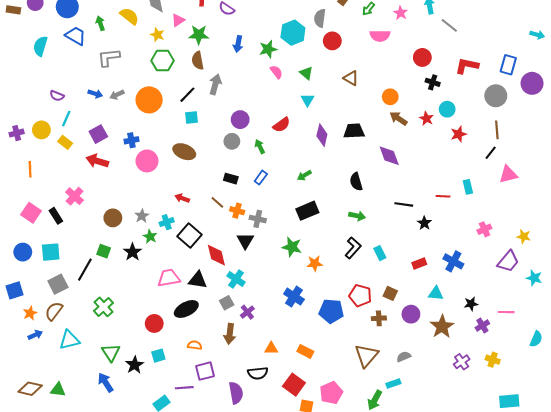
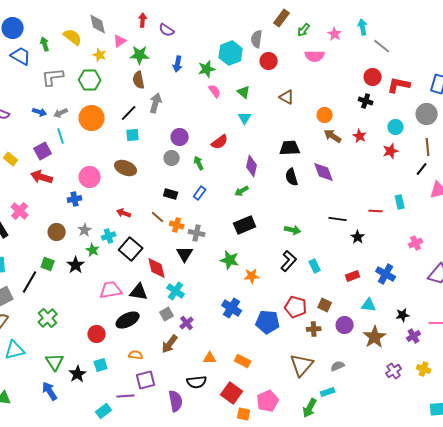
red circle: (422, 57) -> (373, 77), moved
green hexagon: (163, 61) -> (90, 80), moved
cyan circle: (447, 109) -> (396, 127), moved
cyan line: (66, 119) -> (61, 136), moved, turned -42
purple diamond: (322, 135) -> (252, 166), moved
blue cross: (131, 140) -> (75, 199), moved
black semicircle: (356, 182) -> (292, 177), moved
brown arrow: (230, 334) -> (170, 344), turned 30

